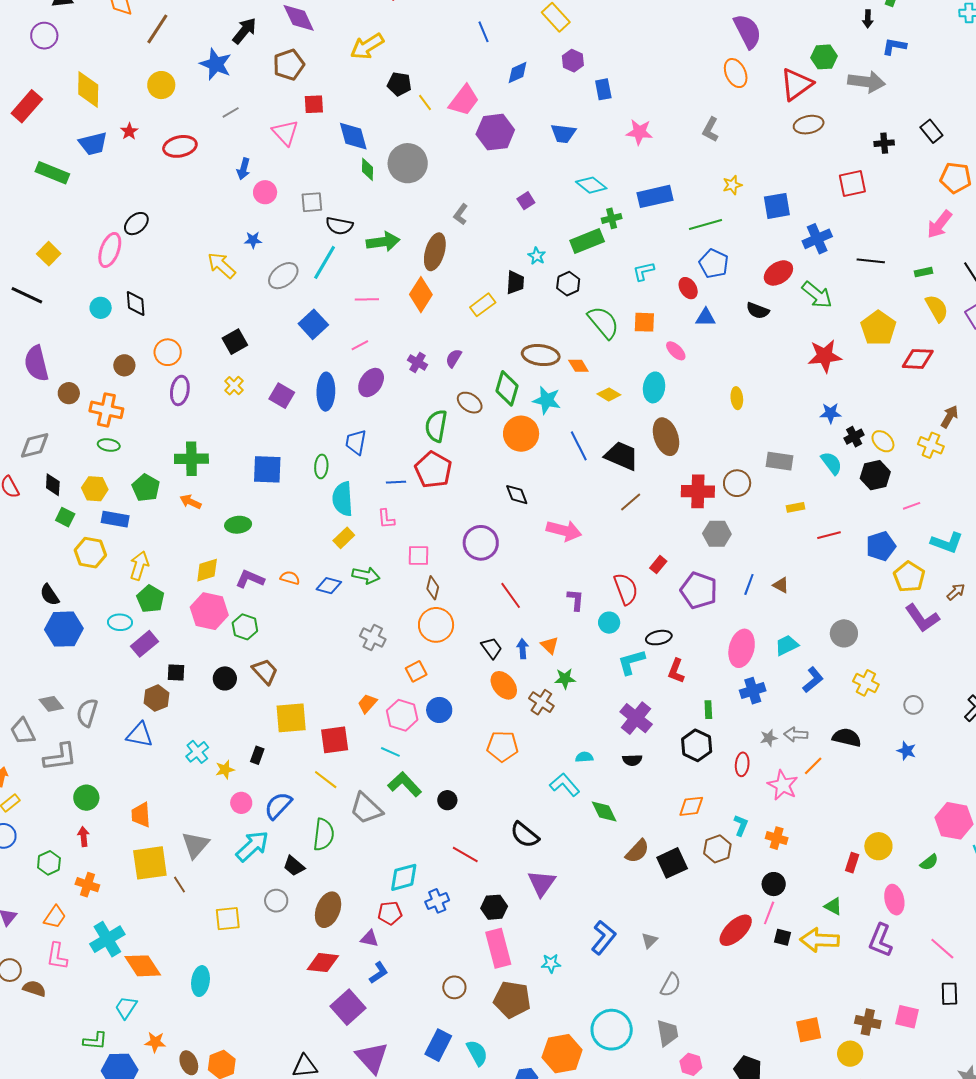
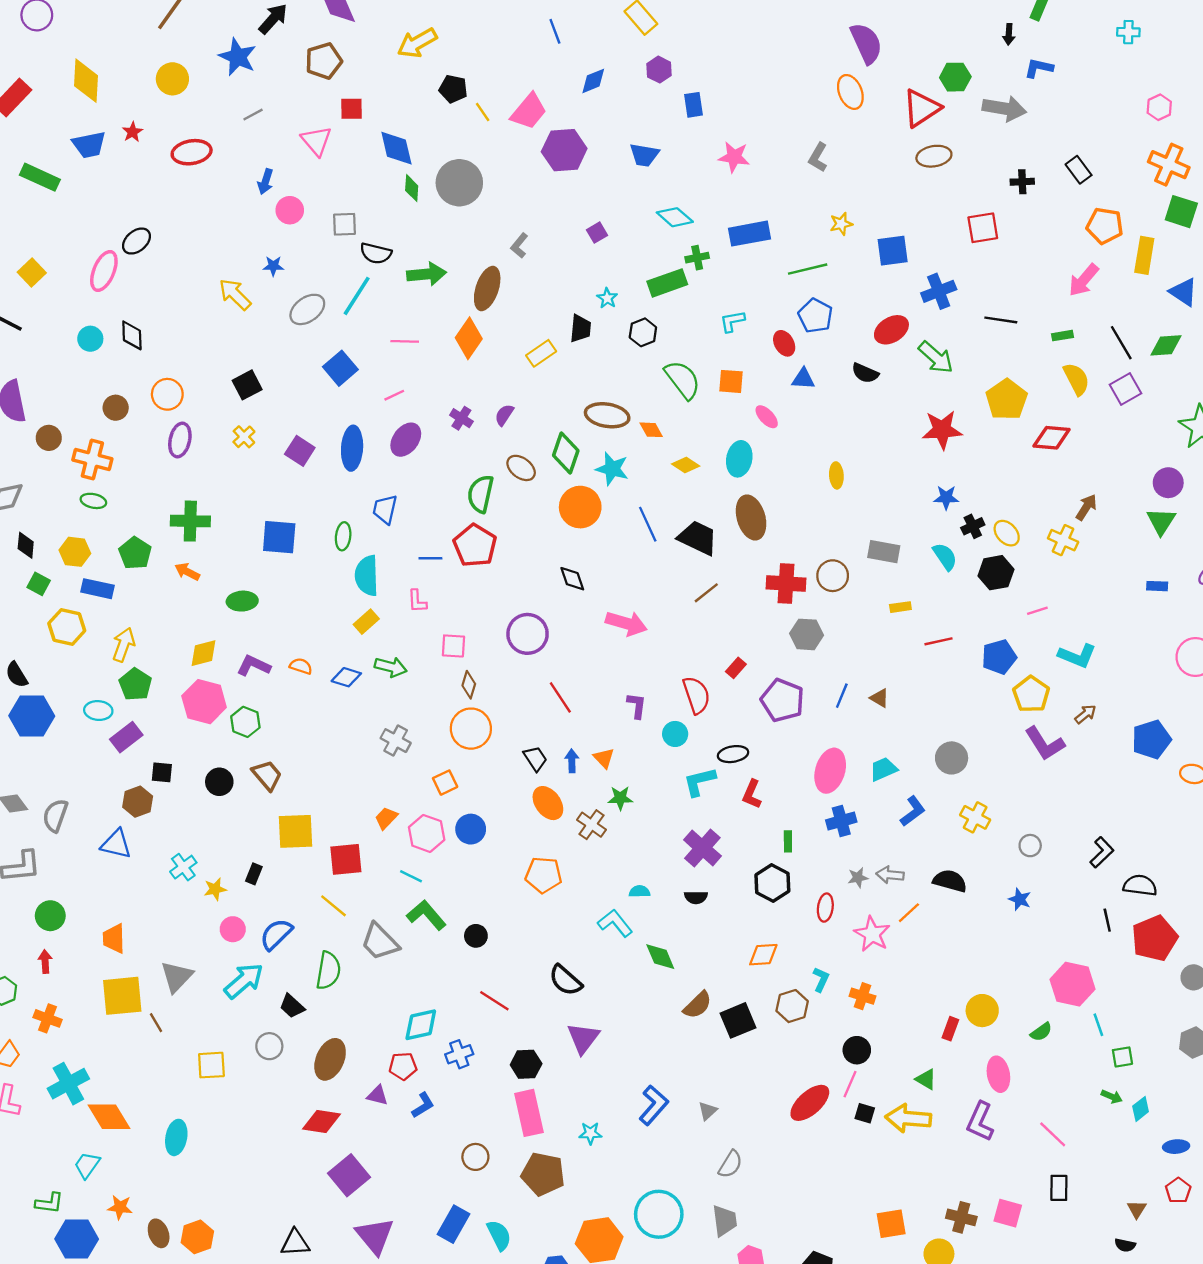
blue L-shape: (379, 973) -> (423, 1105), moved

